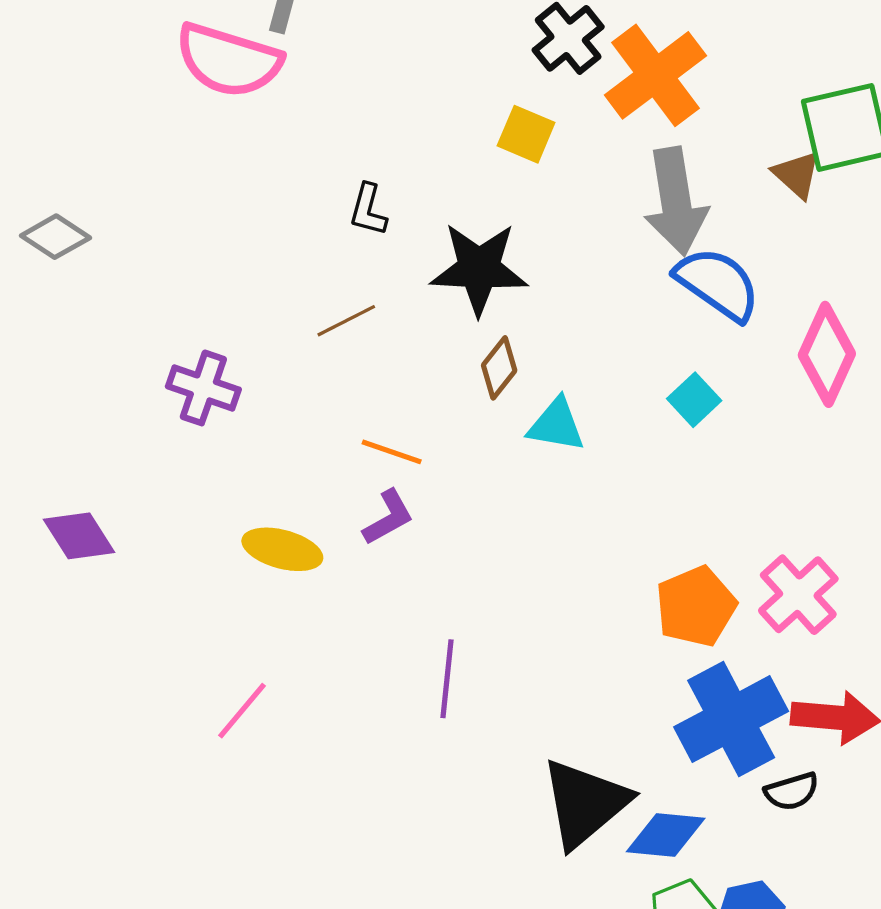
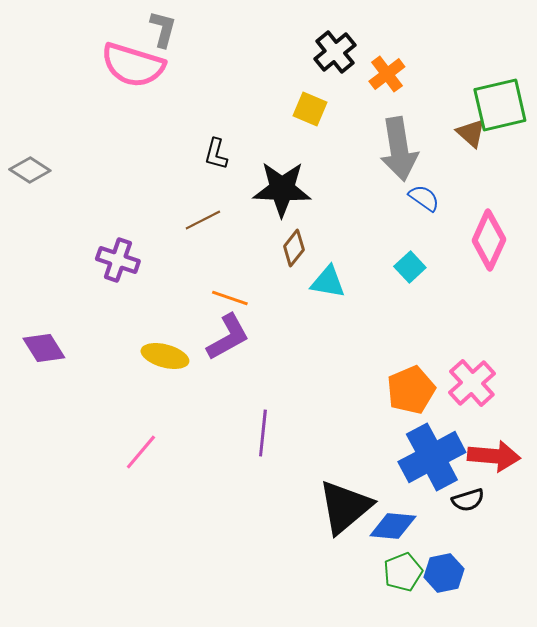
orange cross: (655, 75) -> (387, 74), size x0.6
blue semicircle: (718, 284) -> (424, 198), size x0.6
purple L-shape: (388, 517) -> (228, 337), size x1.4

